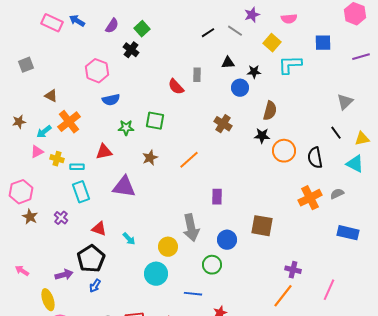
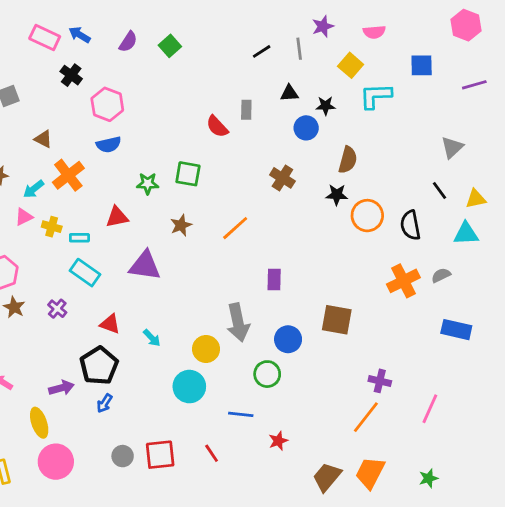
gray line: (235, 31) -> (299, 49), turned 49
black cross: (131, 50) -> (71, 75), moved
blue semicircle: (111, 100) -> (109, 145), moved
cyan triangle: (355, 164) -> (466, 234), turned -30
cyan rectangle: (81, 192) -> (85, 273), turned -35

